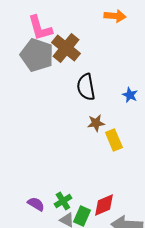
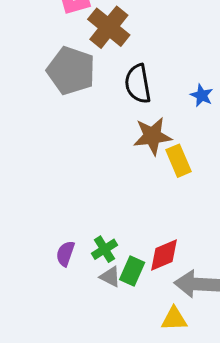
gray pentagon: (37, 55) -> (71, 71), moved
brown star: (96, 123) -> (152, 136), size x1.5
purple semicircle: (36, 204) -> (65, 254), turned -102

